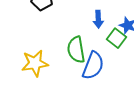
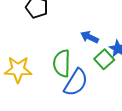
blue arrow: (98, 19) -> (89, 37), turned 108

